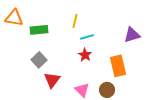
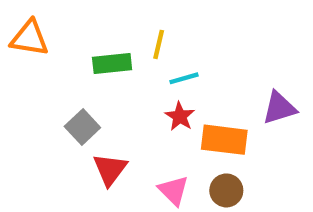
green rectangle: (39, 30) -> (112, 63), moved
purple triangle: (132, 35) -> (279, 108), moved
orange rectangle: (118, 66) -> (224, 140), moved, turned -70

